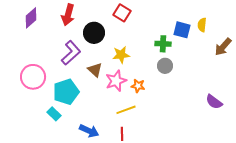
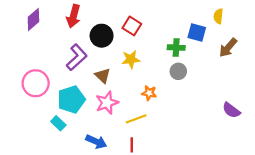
red square: (122, 13) -> (132, 26), moved
yellow semicircle: (202, 25) -> (218, 16), moved
brown arrow: (223, 47) -> (228, 48), moved
pink star: (116, 81) -> (107, 103), moved

